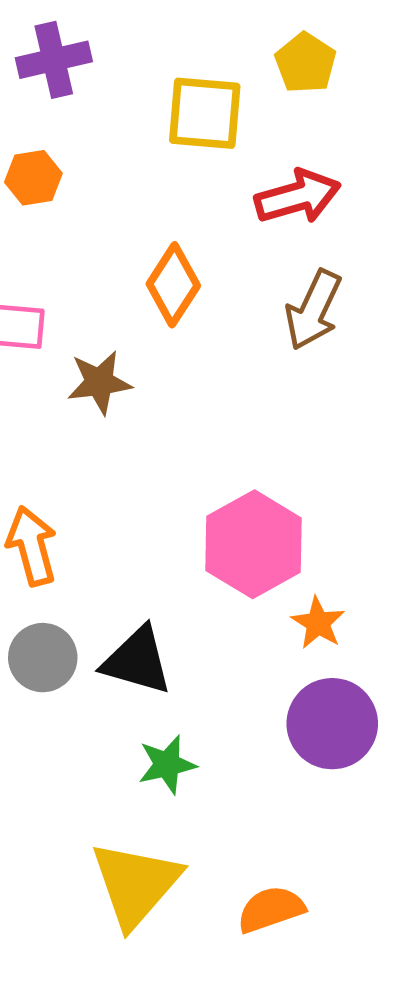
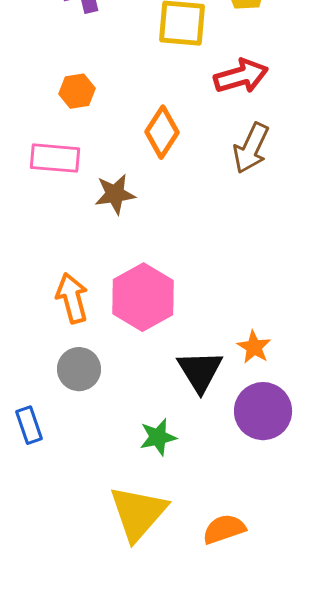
orange hexagon: (33, 178) -> (77, 91), moved
pink hexagon: (254, 544) -> (143, 297), moved
black triangle: (137, 661) -> (200, 371), moved, turned 42

